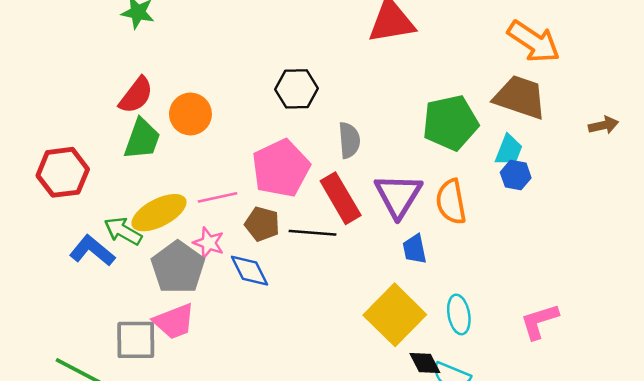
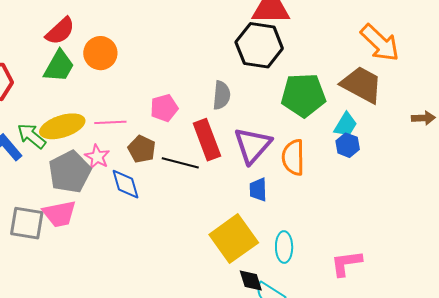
black hexagon: (296, 89) -> (259, 45), moved, size x1.4
pink pentagon: (281, 168) -> (164, 108), size x0.6

